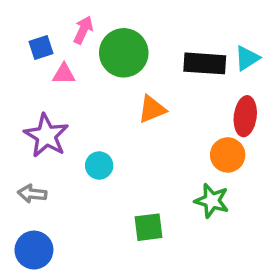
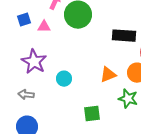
blue square: (41, 48) -> (24, 20), moved
black rectangle: (205, 63) -> (124, 36), moved
orange triangle: (152, 109) -> (108, 75), moved

